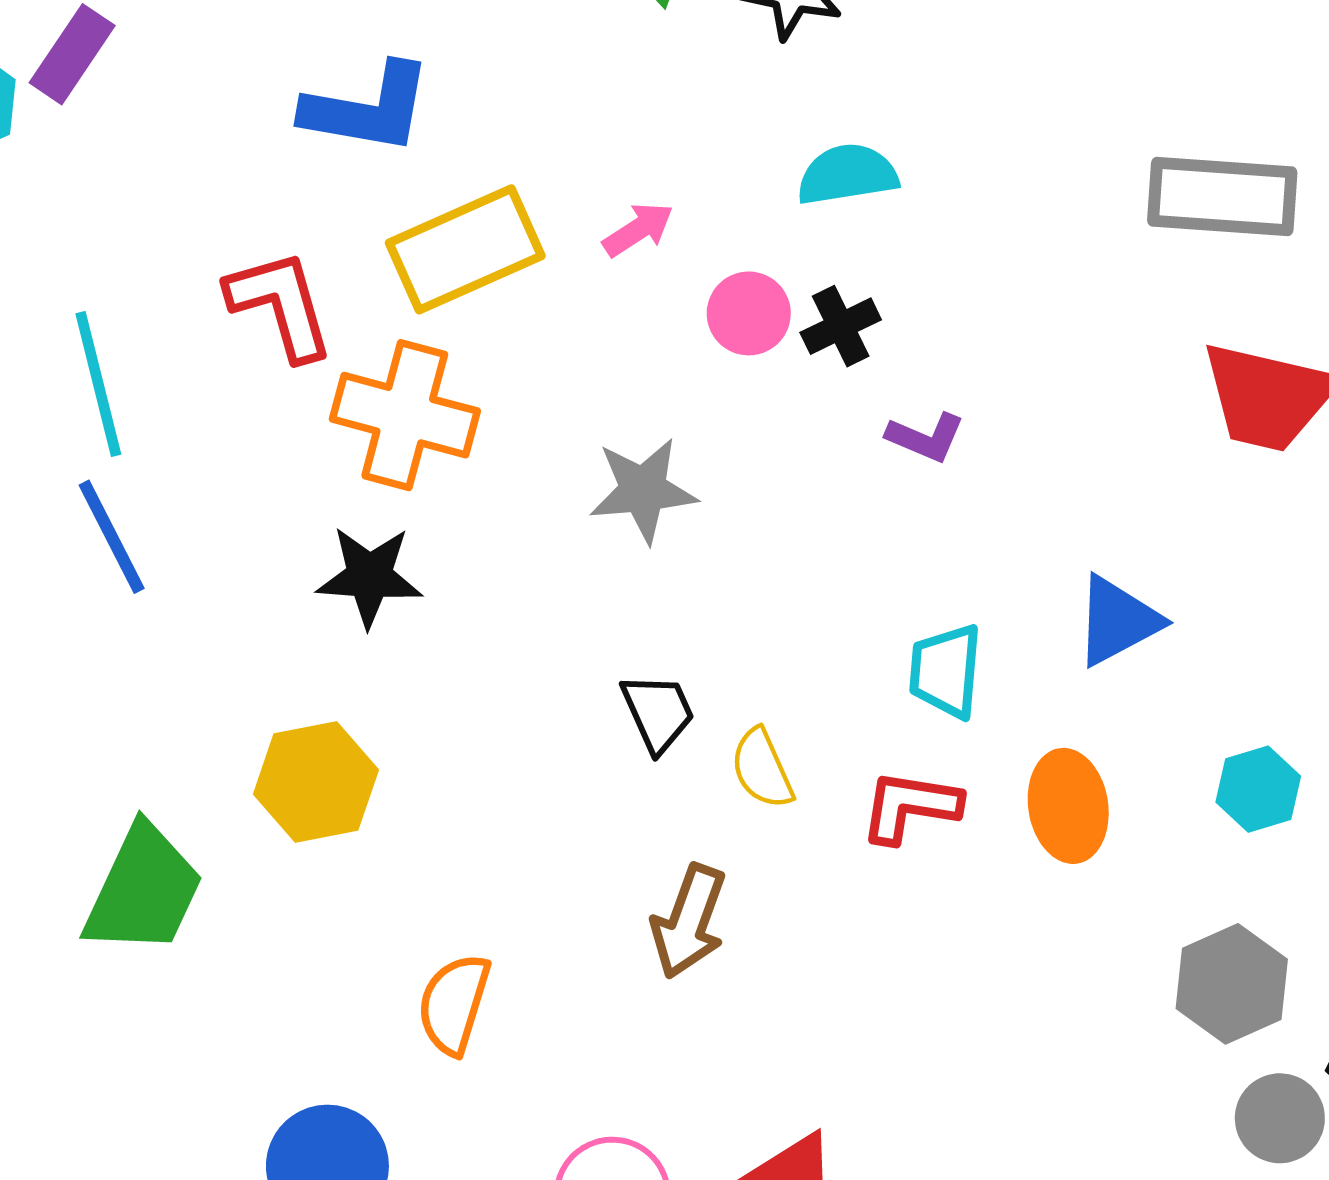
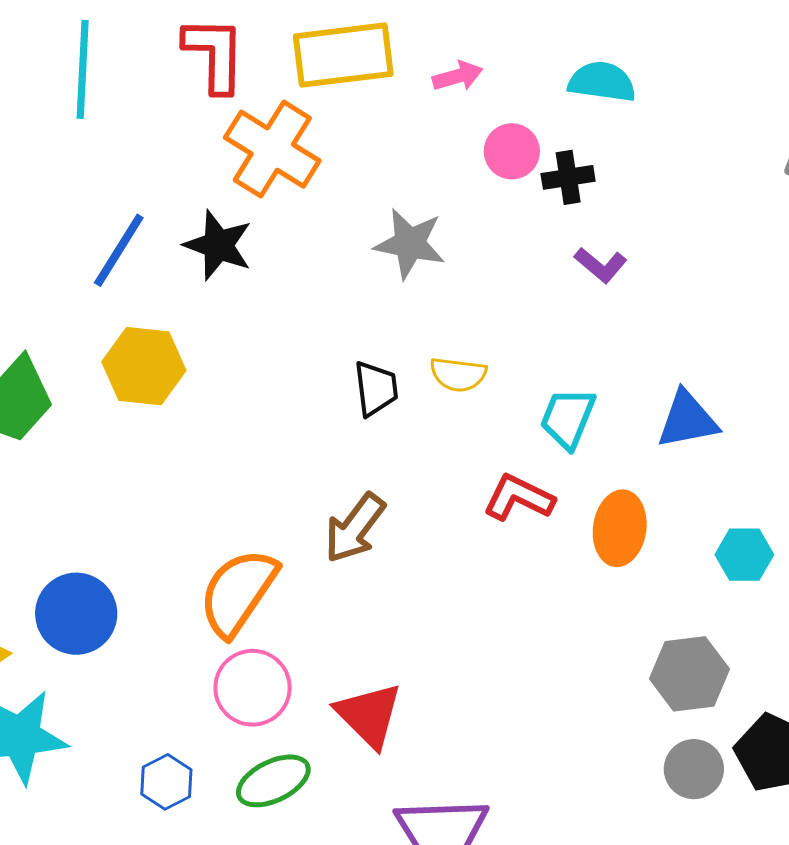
blue line: (112, 537) -> (119, 250), moved, turned 42
yellow semicircle: (762, 769) -> (458, 374), moved, turned -76
orange semicircle: (454, 1004) -> (238, 592), moved, size x1.4

